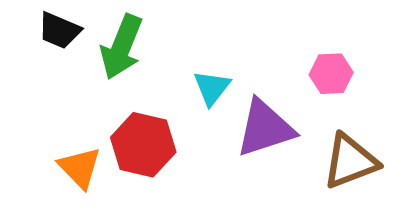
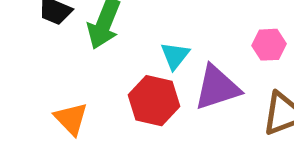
red hexagon: (143, 145) -> (154, 101), moved

